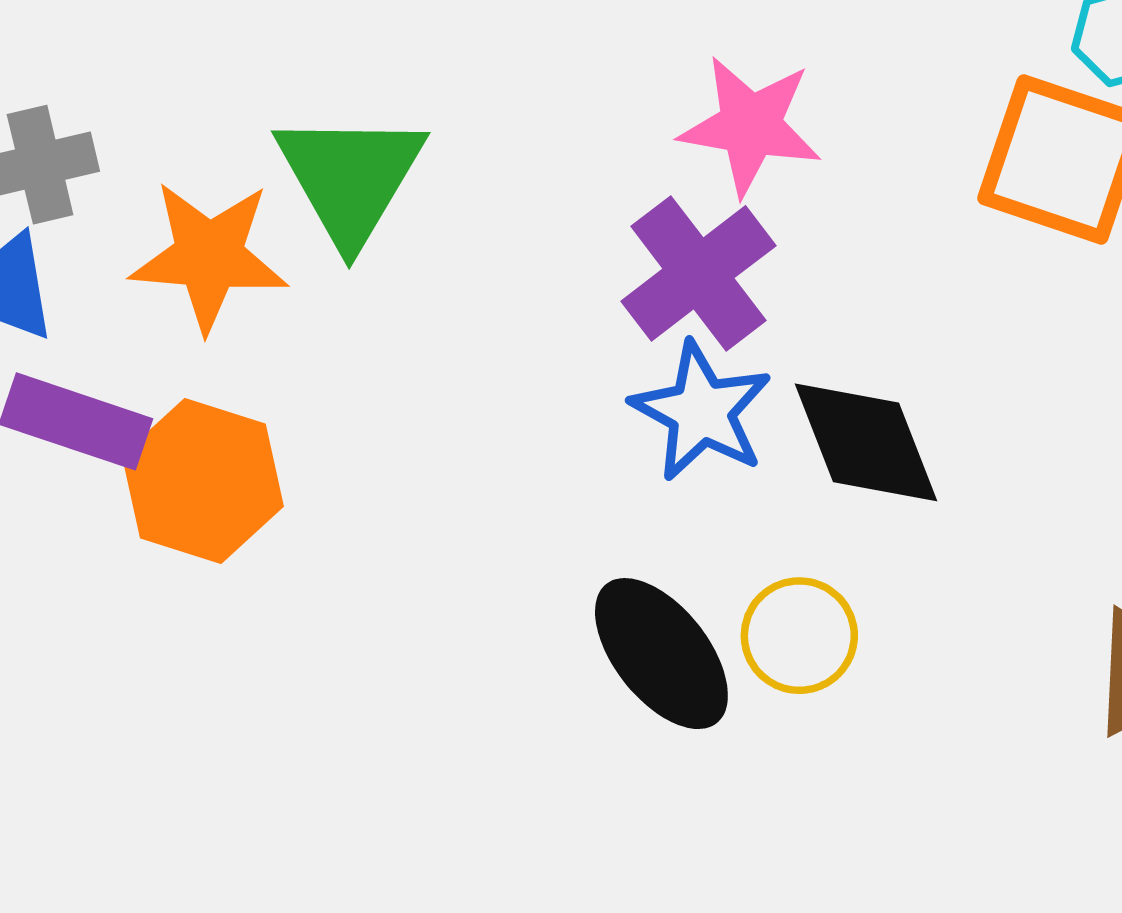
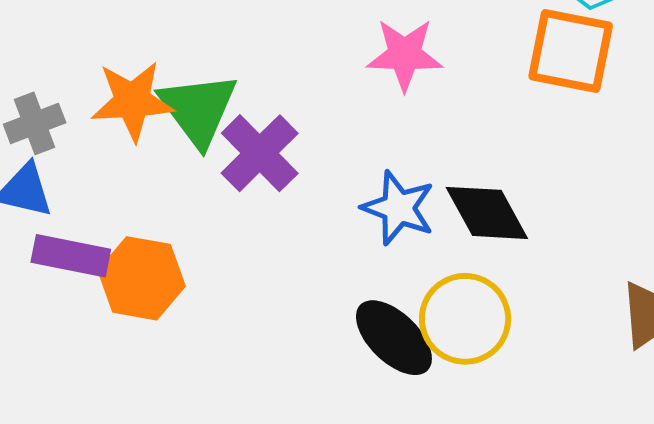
orange star: (209, 256) -> (132, 101), moved
purple cross: (698, 273) -> (260, 153), moved
yellow circle: (799, 636) -> (465, 319), size x1.5

